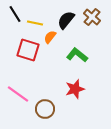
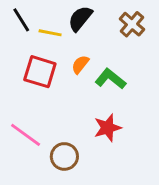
black semicircle: (66, 20) -> (80, 18), moved
orange semicircle: (50, 37) -> (80, 64), moved

